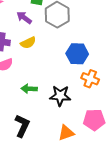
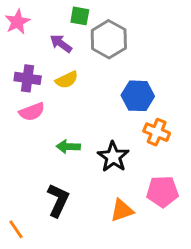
black star: (60, 96) -> (113, 157), turned 30

